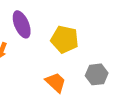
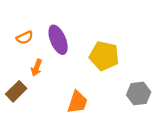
orange trapezoid: (56, 82) -> (77, 102), moved, turned 65

